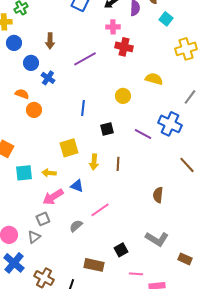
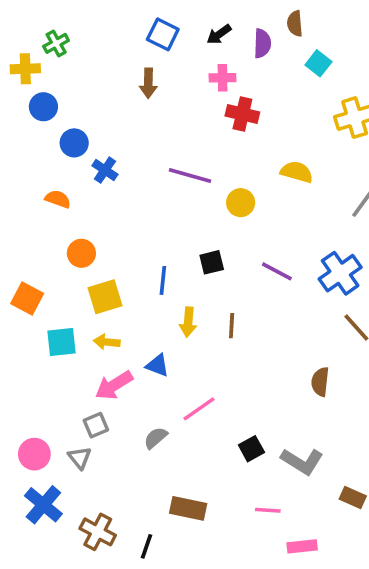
brown arrow: (50, 41) -> (148, 83), moved
purple line: (85, 59) -> (190, 175), moved, turned 45
blue line: (83, 108) -> (163, 280), moved
orange circle: (34, 110) -> (81, 253), moved
blue cross: (170, 124) -> (340, 273), moved, turned 30
yellow square: (69, 148) -> (105, 297), moved
brown semicircle: (158, 195) -> (320, 382), moved
gray triangle: (34, 237) -> (80, 458), turned -32
black square: (121, 250) -> (251, 449), moved
pink line: (136, 274) -> (268, 510), moved

